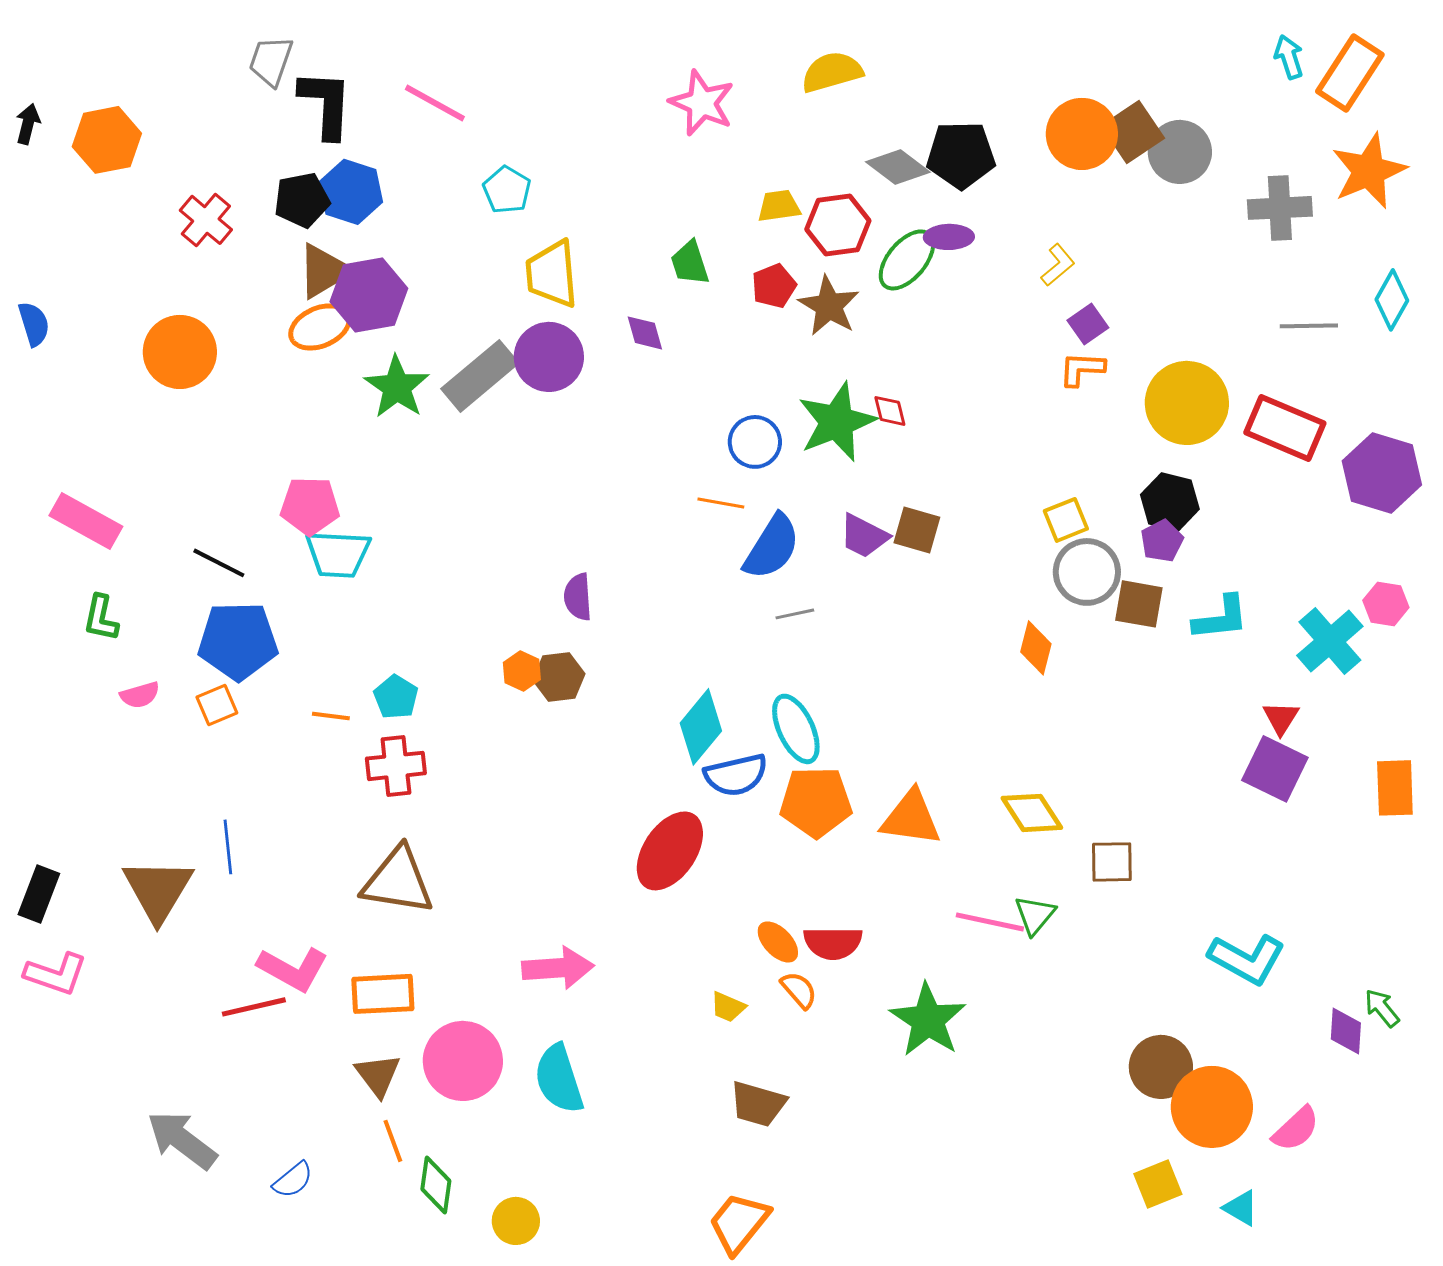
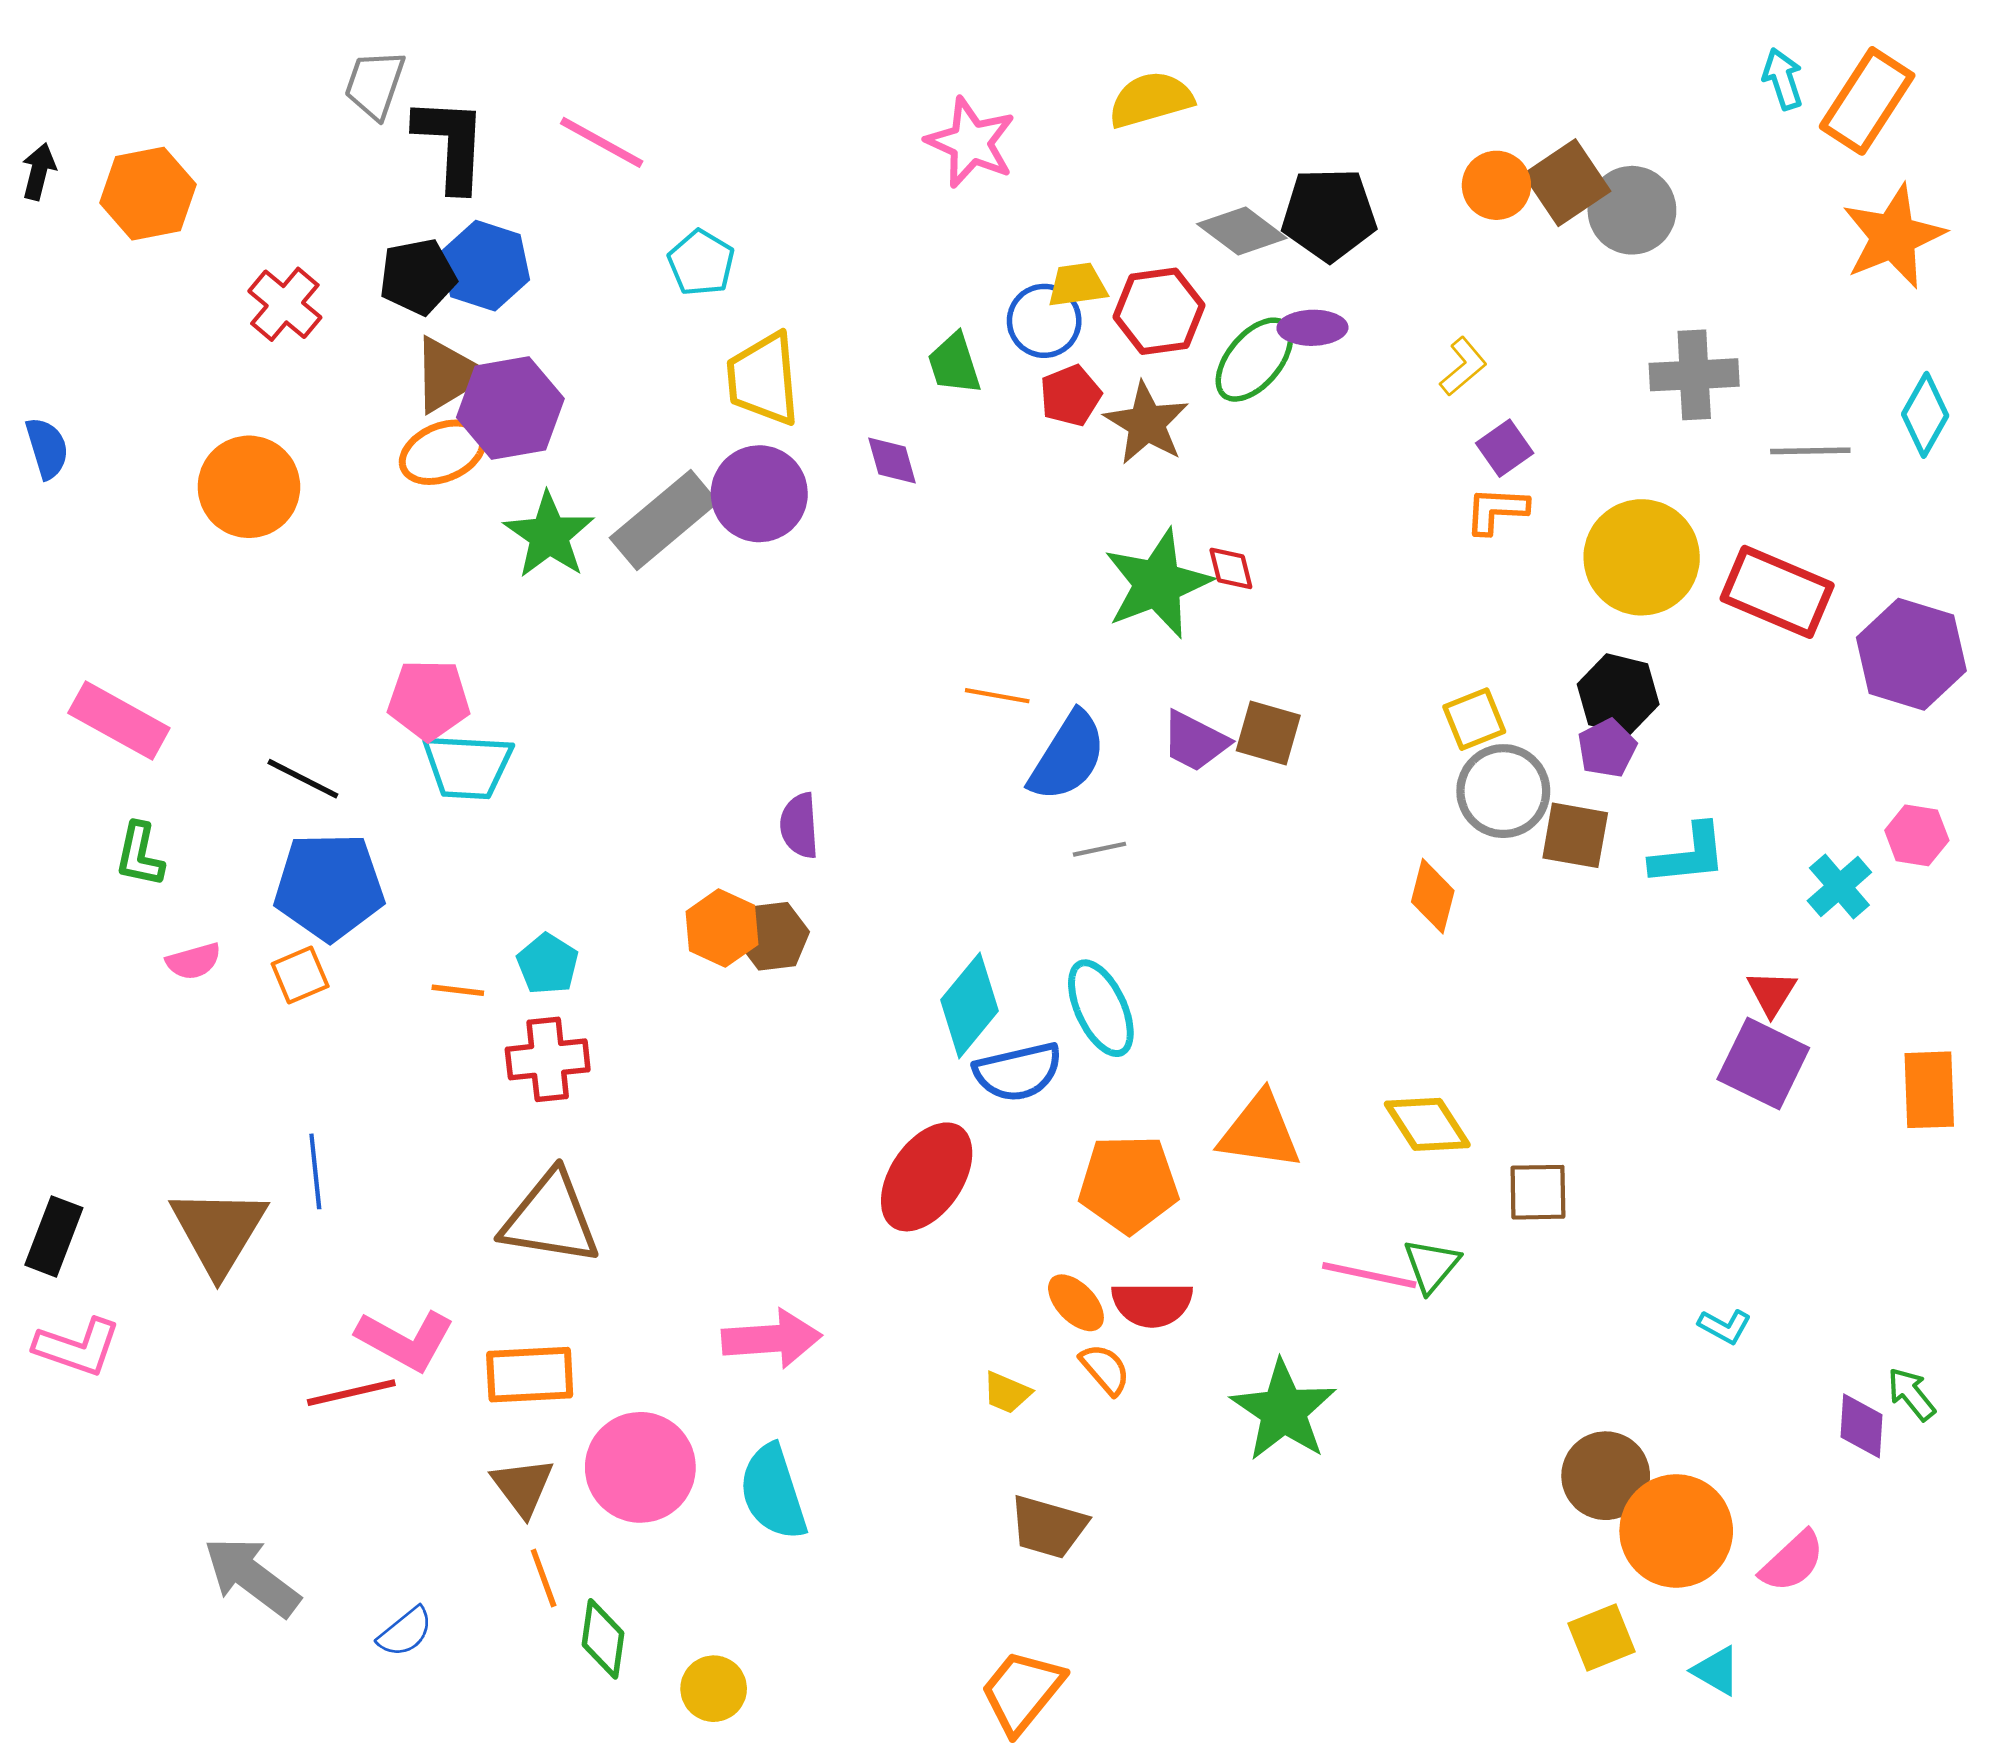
orange circle: (1082, 134) -> (1496, 185), size x0.7
gray cross: (1280, 208) -> (1694, 375), moved
blue circle: (755, 442) -> (1044, 321), moved
cyan cross: (1330, 641) -> (1839, 887), size x0.7
orange hexagon: (522, 671) -> (722, 928), size x1.4
orange pentagon: (816, 802) -> (1129, 1184), moved
cyan L-shape: (1247, 959) -> (1725, 1326), size x0.5

